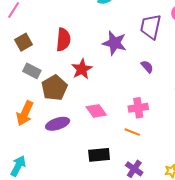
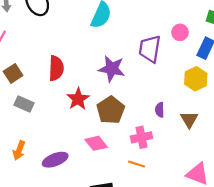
purple semicircle: (147, 67) -> (160, 110), moved, turned -136
brown pentagon: (54, 88) -> (111, 110), moved
orange arrow: (25, 113) -> (19, 150), size x0.7

